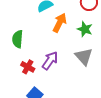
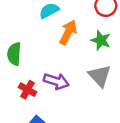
purple arrow: (50, 61) -> (56, 81), turned 72

